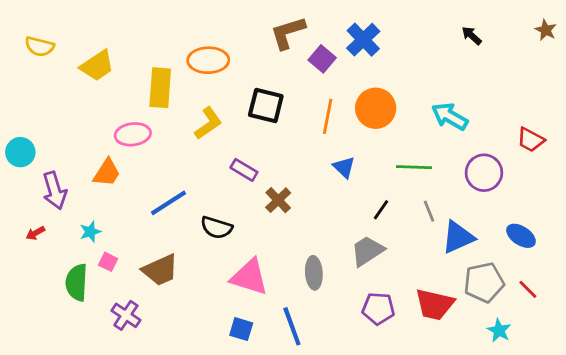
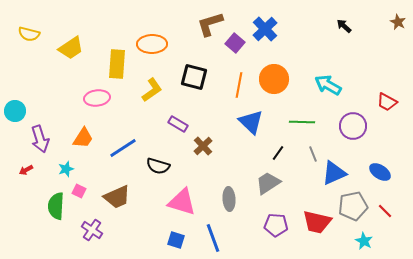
blue triangle: (344, 167) -> (251, 122), size x1.5
orange trapezoid: (107, 173) -> (83, 138), moved

